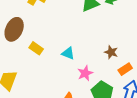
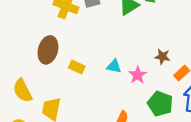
pink star: (85, 73) -> (138, 75), moved

